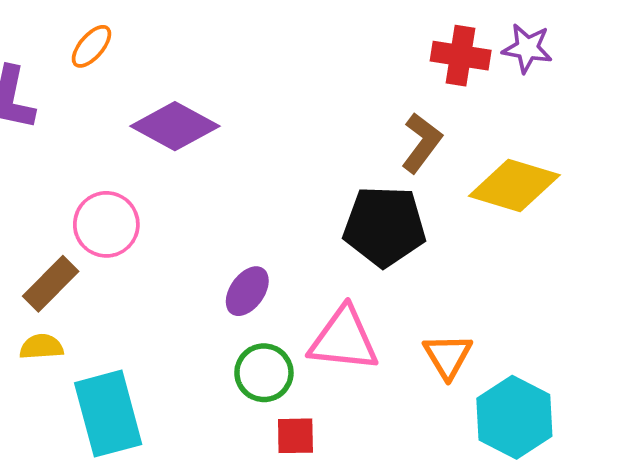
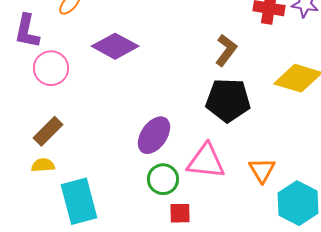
brown L-shape: (422, 143) -> (226, 50), moved
pink circle: (106, 224) -> (51, 68), moved
purple ellipse: (247, 291) -> (154, 135), size x1.4

